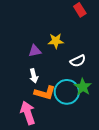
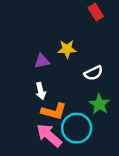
cyan circle: (67, 92) -> (77, 128), moved
pink arrow: (28, 113) -> (49, 135), moved, turned -30

